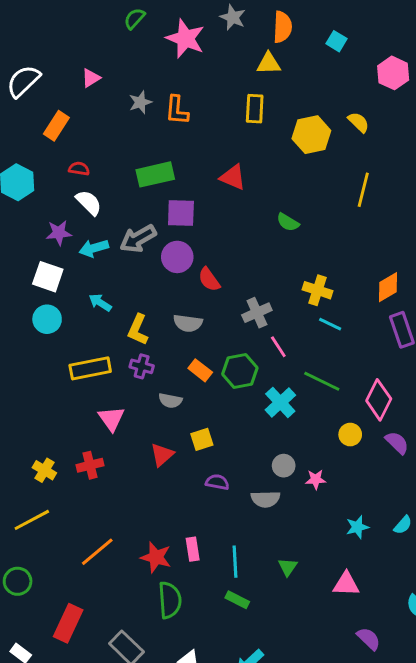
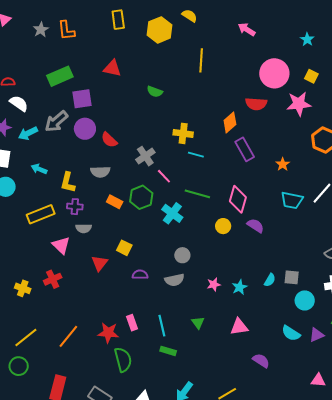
gray semicircle: (170, 401) -> (84, 228), moved
yellow square: (202, 439) -> (124, 248), turned -35
pink star: (316, 479) -> (214, 284), moved
yellow line: (32, 520) -> (26, 337), moved

